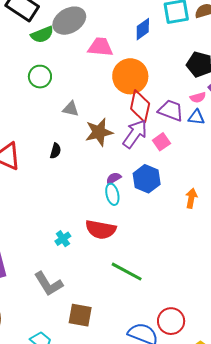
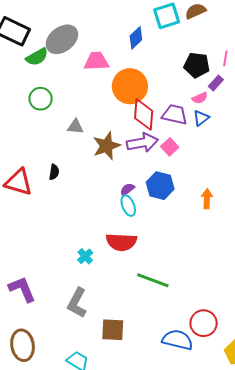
blue triangle: (196, 117) -> (201, 118), turned -36
purple arrow: (135, 134) -> (142, 143), turned 52
black semicircle: (55, 151) -> (54, 172), moved
gray L-shape: (48, 284) -> (77, 303), turned 68

